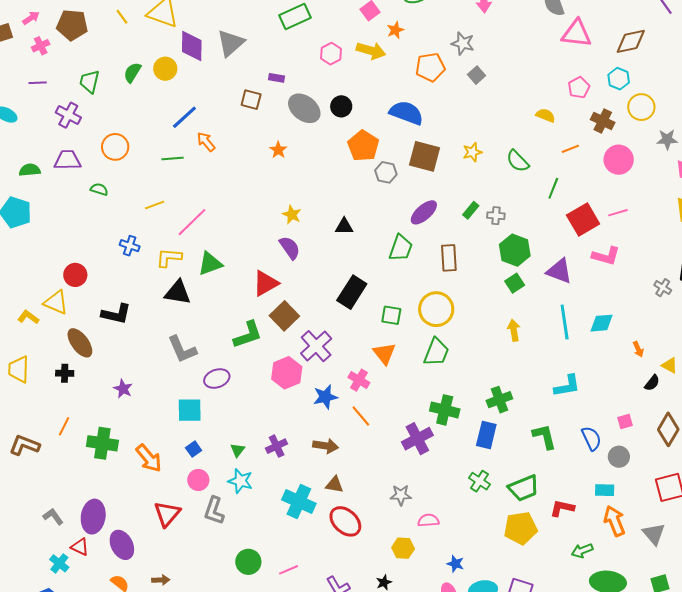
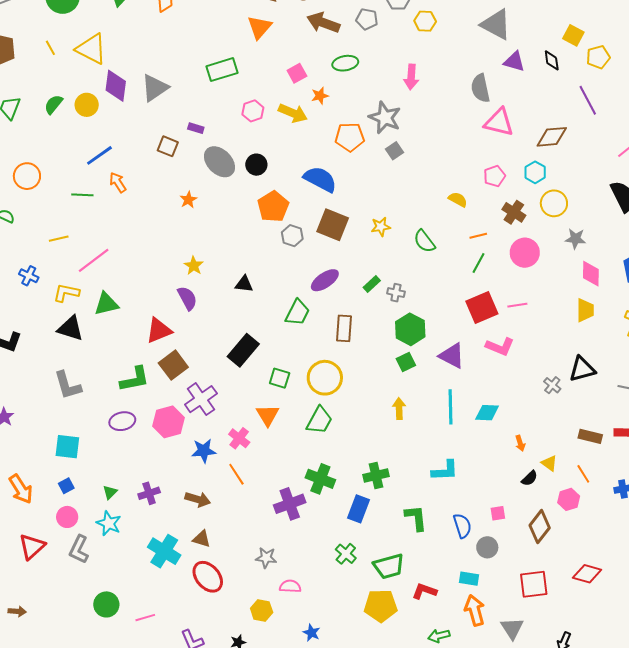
gray star: (463, 43) -> (385, 118), size x1.4
green line: (553, 188) -> (478, 263), moved
purple ellipse: (217, 379) -> (122, 421), moved

